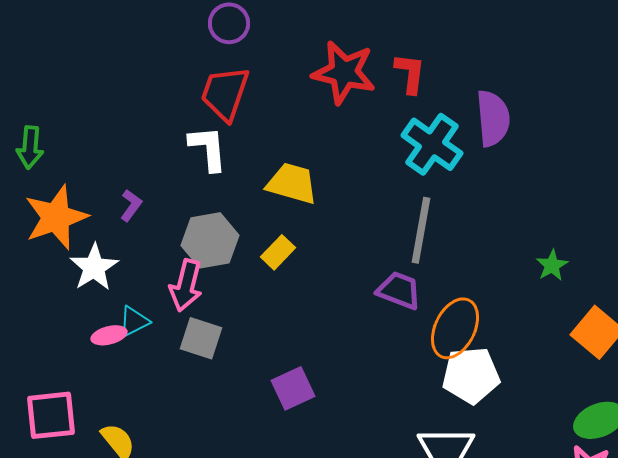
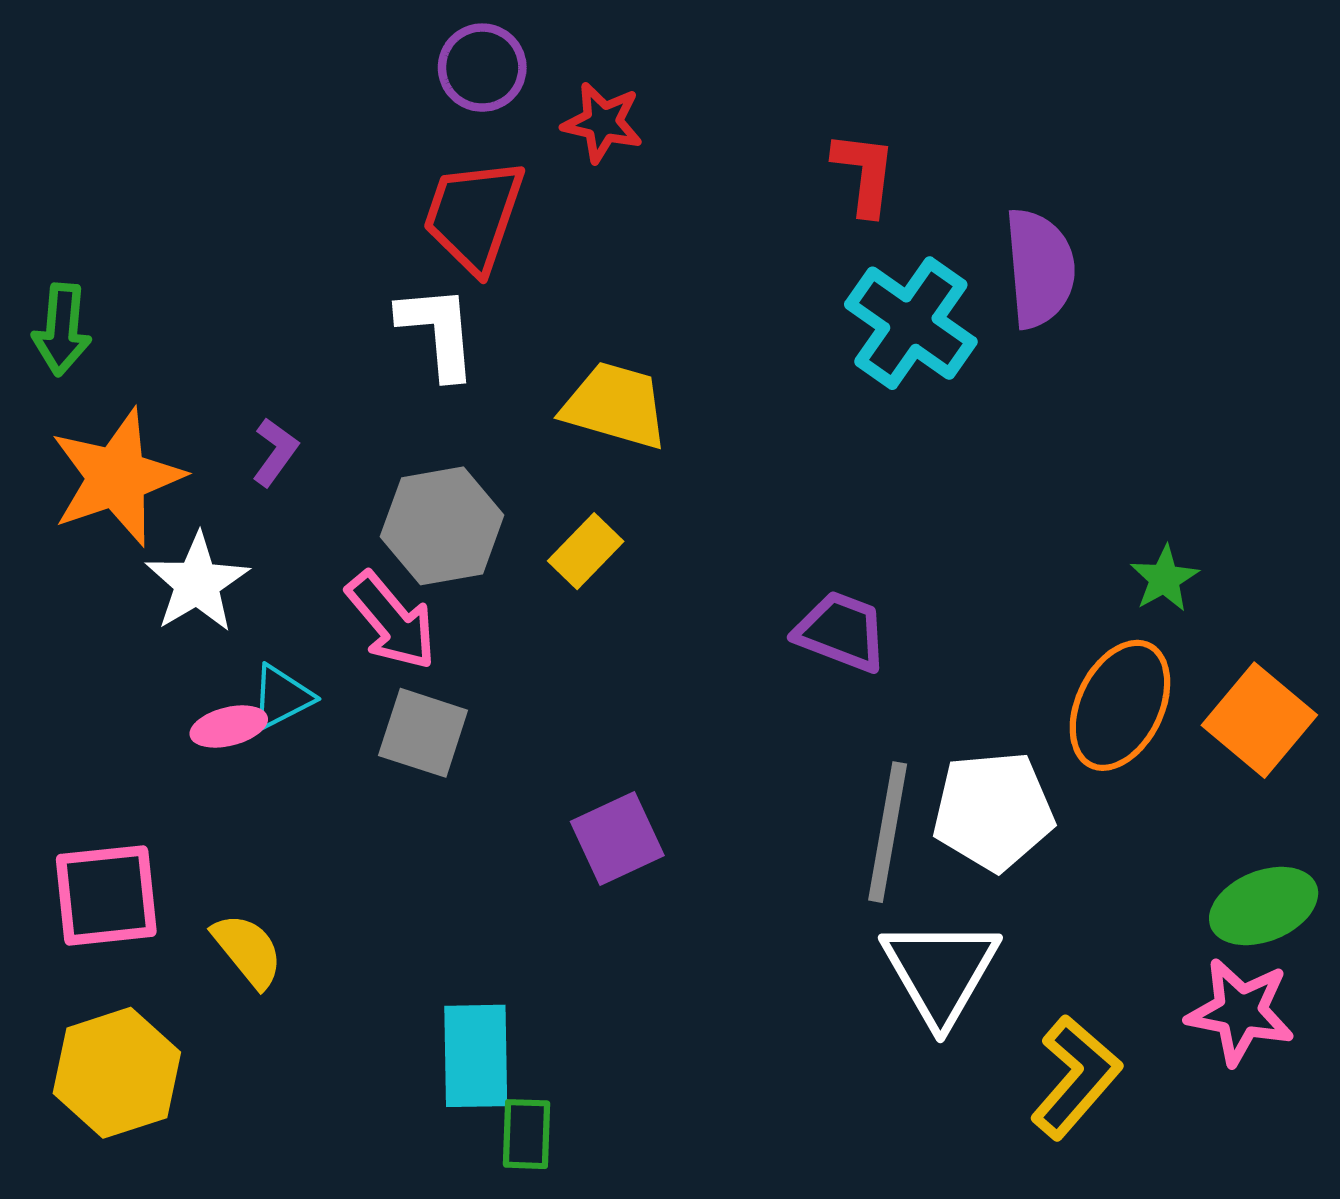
red star: (344, 72) -> (603, 122), moved, size x0.6
gray line: (421, 230) -> (888, 832), moved
pink arrow: (186, 285) -> (391, 621), turned -54
orange ellipse: (455, 328) -> (1120, 705), moved

